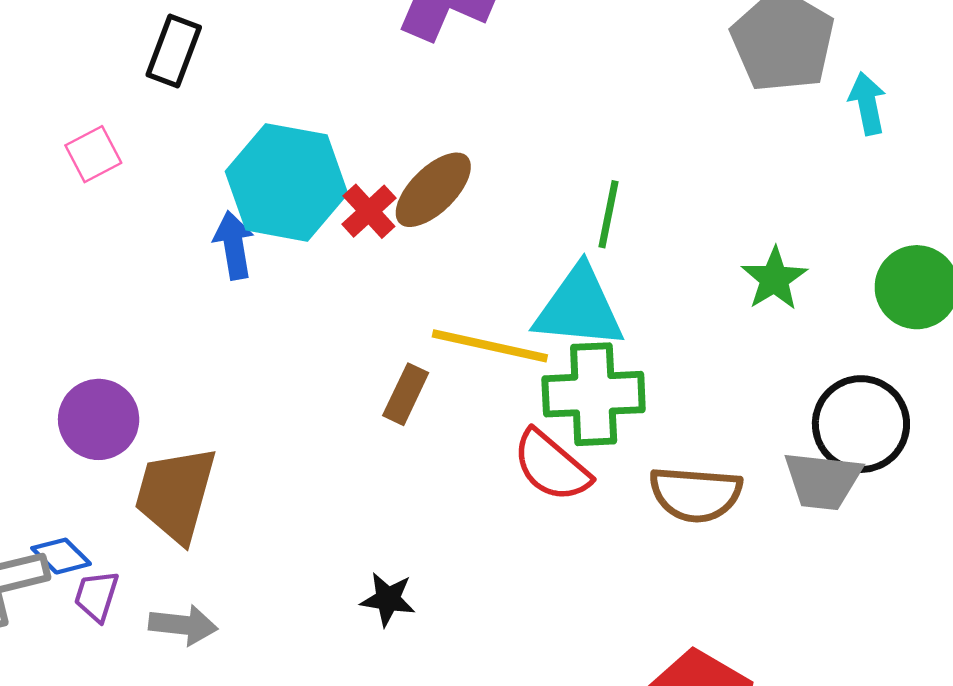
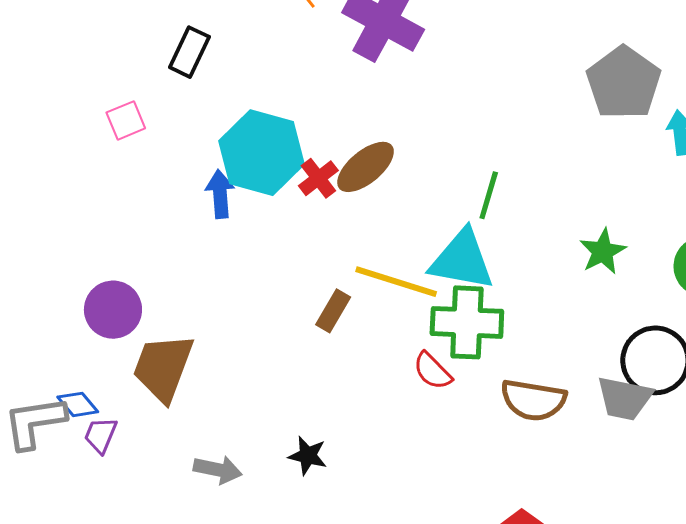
red semicircle: (551, 466) -> (432, 371), size x0.7
gray arrow: (183, 625) -> (218, 470), moved

